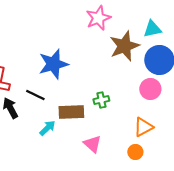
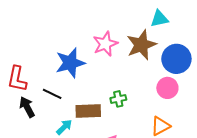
pink star: (98, 18) -> (105, 44), moved
cyan triangle: (152, 29) -> (159, 19), moved

